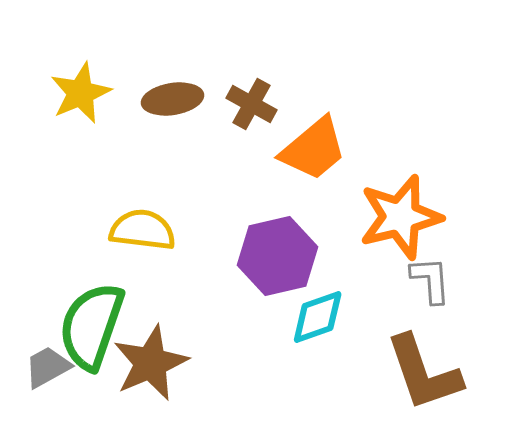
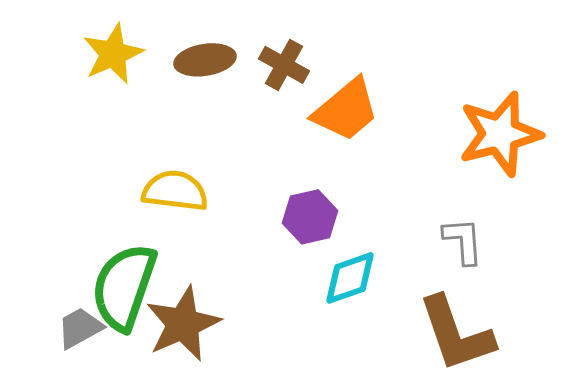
orange star: (401, 217) -> (500, 134), moved
purple hexagon: (278, 256) -> (310, 217), size x0.7

